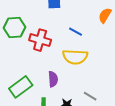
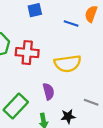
blue line: (75, 32) -> (71, 23), moved

